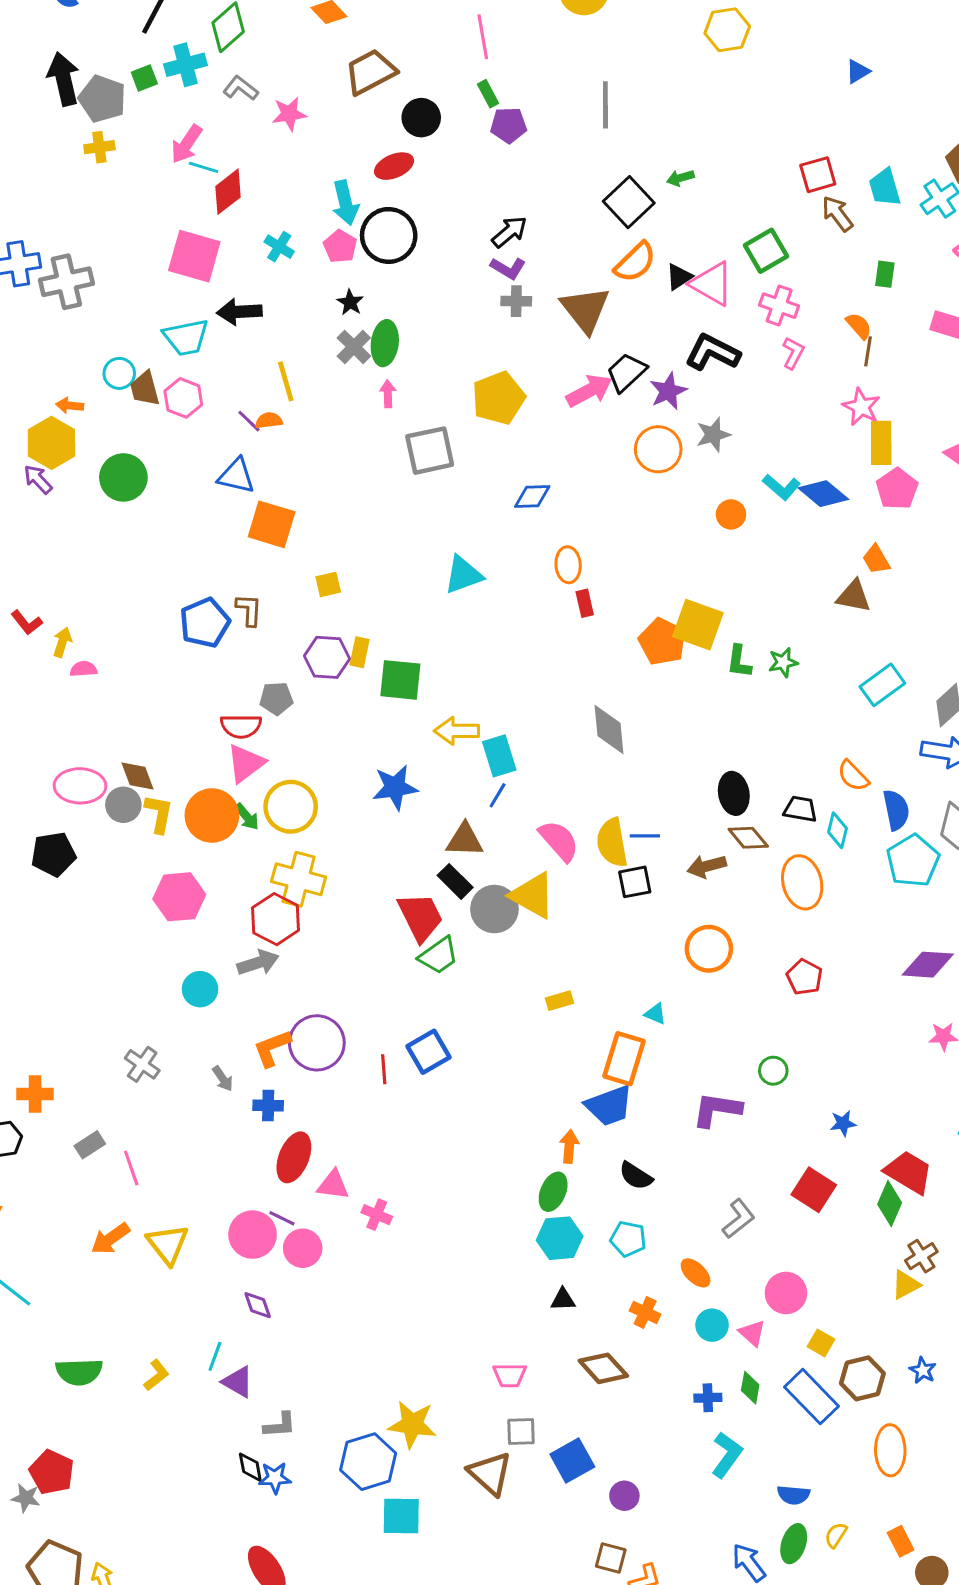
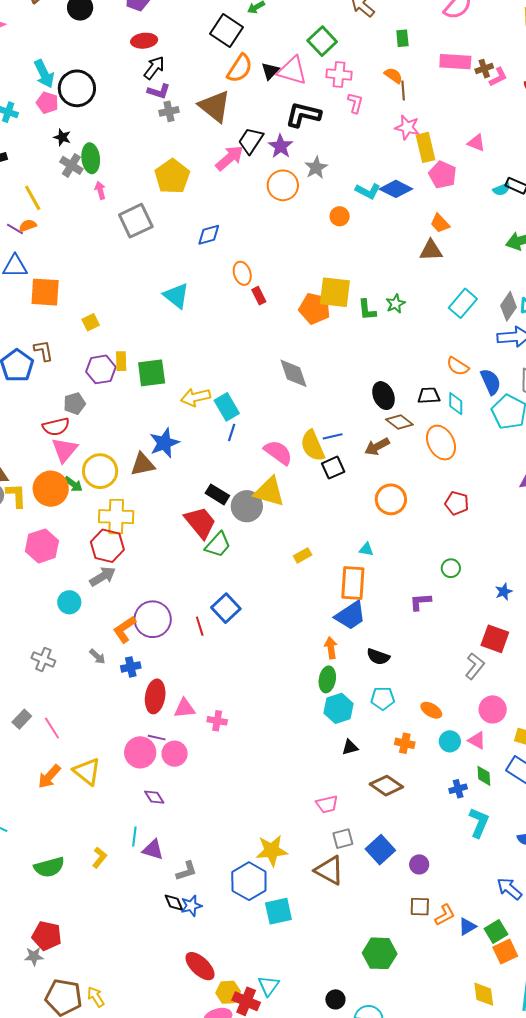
red ellipse: (394, 166) -> (144, 41), moved, turned 30
cyan triangle: (463, 575) -> (176, 296), turned -48
brown triangle: (465, 840) -> (143, 464), moved
purple L-shape: (717, 1110) -> (420, 602), size x0.7
gray L-shape: (739, 1219) -> (475, 666), moved

